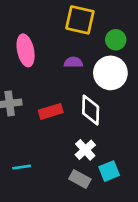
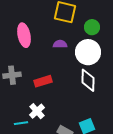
white diamond: (91, 110) -> (88, 80), moved
white cross: (85, 150) -> (37, 111), moved

